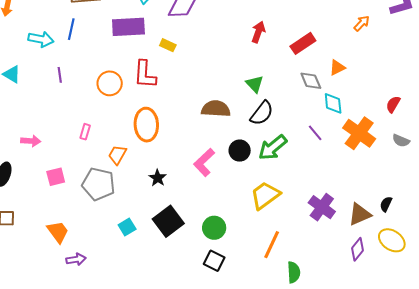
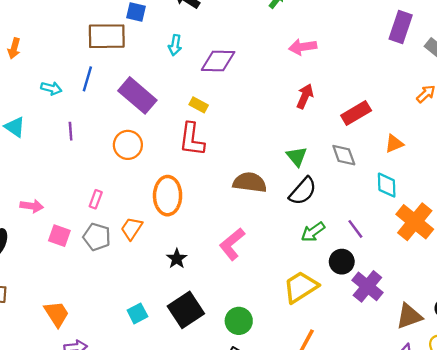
purple rectangle: (128, 27) -> (137, 95), moved, turned 40
cyan arrow: (41, 39) -> (51, 88), size x0.7
red L-shape: (145, 74) -> (192, 139), moved
gray diamond: (311, 81) -> (344, 155), moved
purple line: (315, 133) -> (355, 229), moved
green arrow: (273, 148) -> (313, 232), size x0.7
black circle: (240, 151) -> (342, 262), moved
pink square: (56, 177) -> (59, 236), moved, turned 30
gray pentagon: (98, 184) -> (97, 237), moved, size x0.7
purple cross: (322, 207) -> (367, 286), moved

